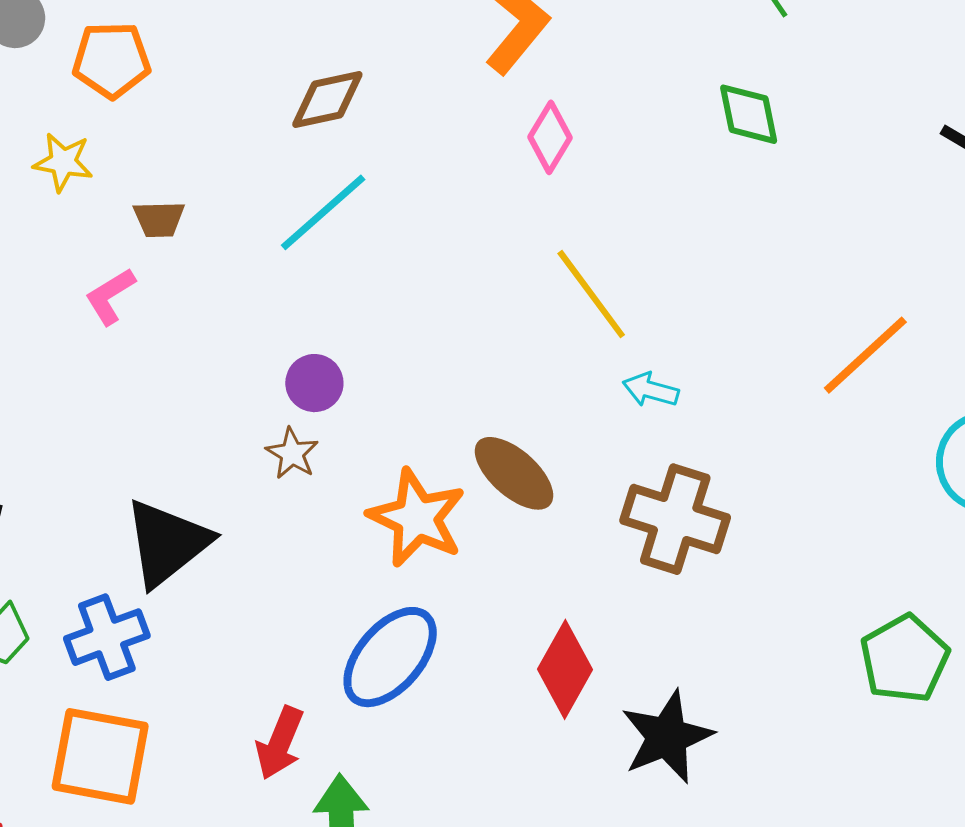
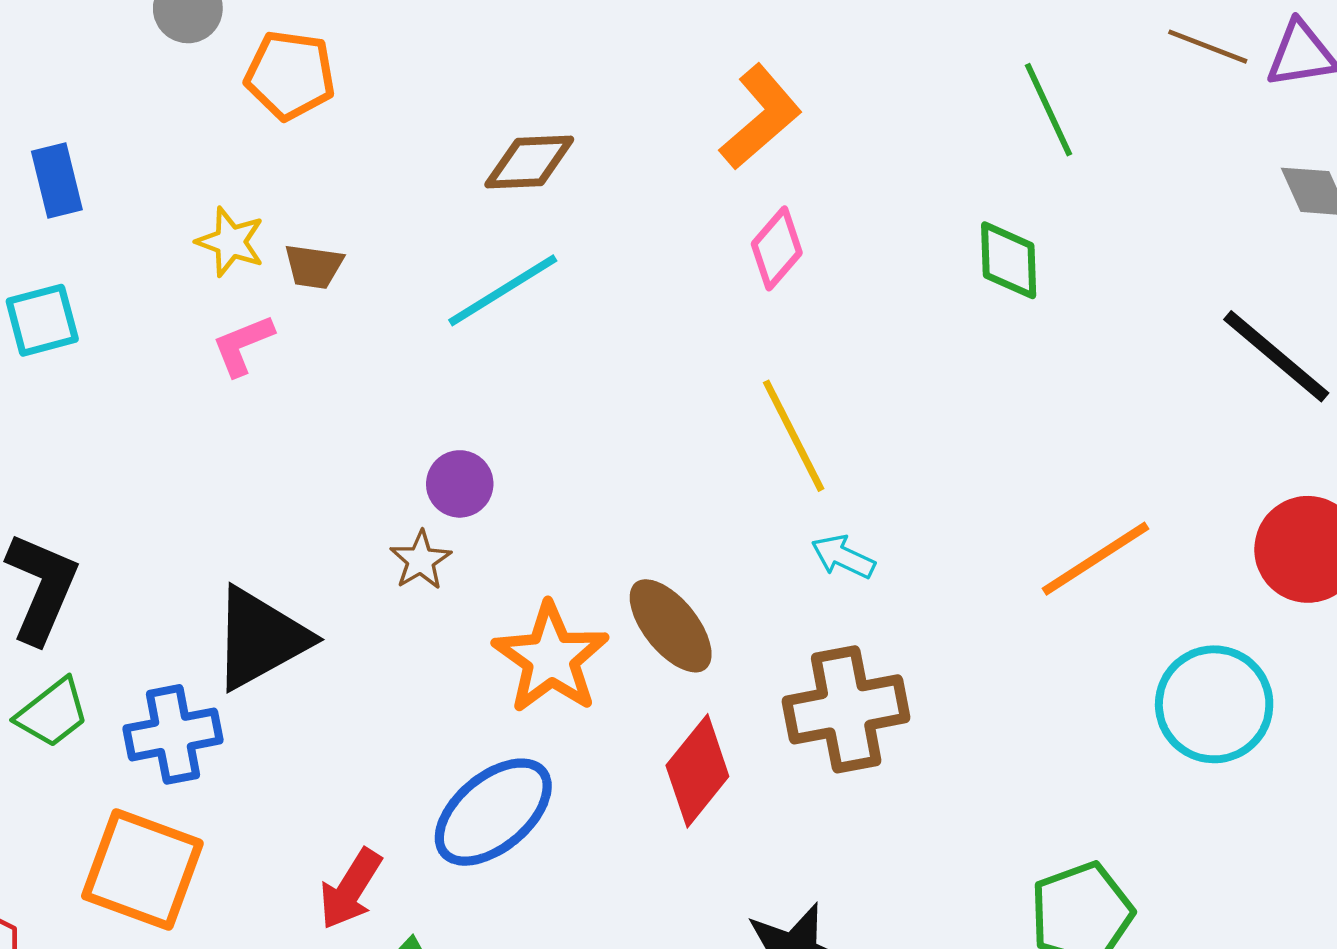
yellow star: (63, 162) -> (230, 242), moved
brown cross: (675, 519) -> (846, 709), turned -38
red diamond: (565, 669) -> (697, 771), moved

